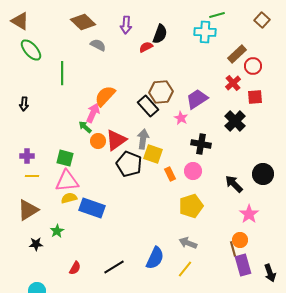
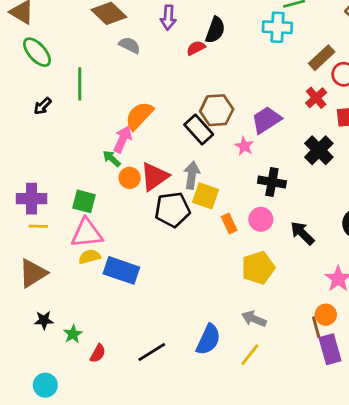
black arrow: (24, 104) -> (43, 106), moved, turned 40
purple cross: (27, 156) -> (31, 199), size x1.5
black pentagon: (129, 164) -> (172, 210), turned -30
black arrow: (234, 184) -> (302, 233), moved
green star: (57, 231) -> (73, 334), moved

